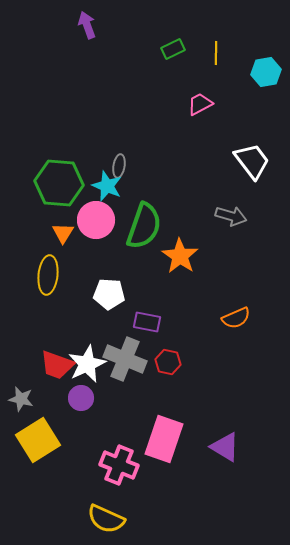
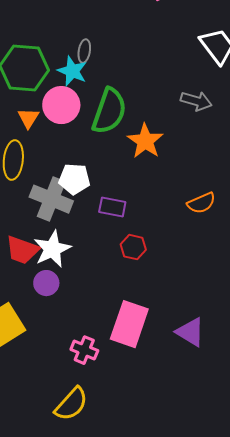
gray cross: (125, 359) -> (51, 199), moved
pink cross: (119, 465) -> (84, 350), size x0.7
yellow semicircle: (106, 519) -> (71, 404), turned -72

